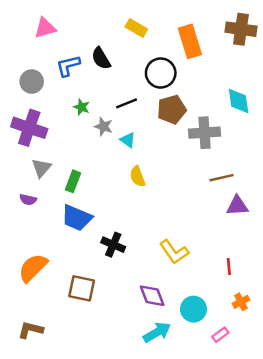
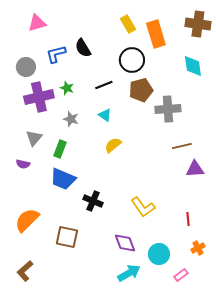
yellow rectangle: (136, 28) -> (128, 24), moved, turned 30
cyan diamond: (239, 101) -> (193, 66), moved
gray star: (103, 127) -> (71, 119), moved
purple cross: (29, 128) -> (39, 97), moved, turned -32
yellow semicircle: (138, 176) -> (113, 145), turned 72
brown L-shape: (30, 330) -> (25, 271), turned -55

